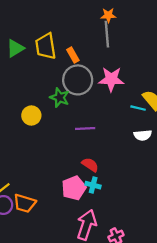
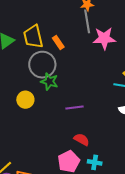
pink star: (111, 79) -> (104, 38), moved
gray circle: (78, 80) -> (42, 65), moved
cyan cross: (93, 185) -> (95, 162), moved

